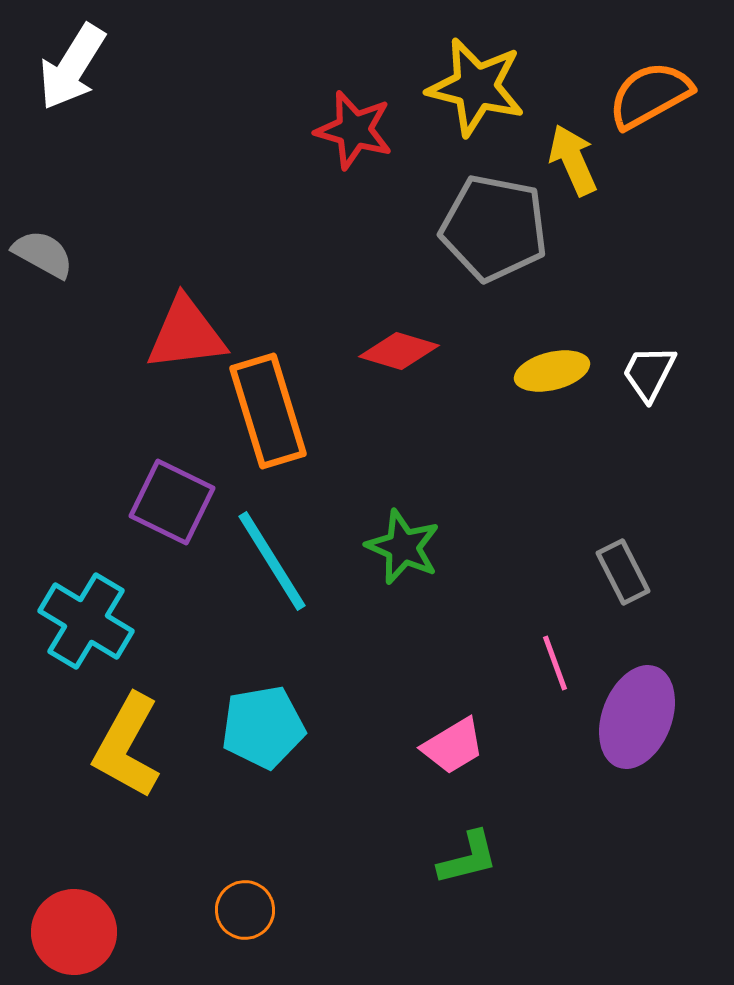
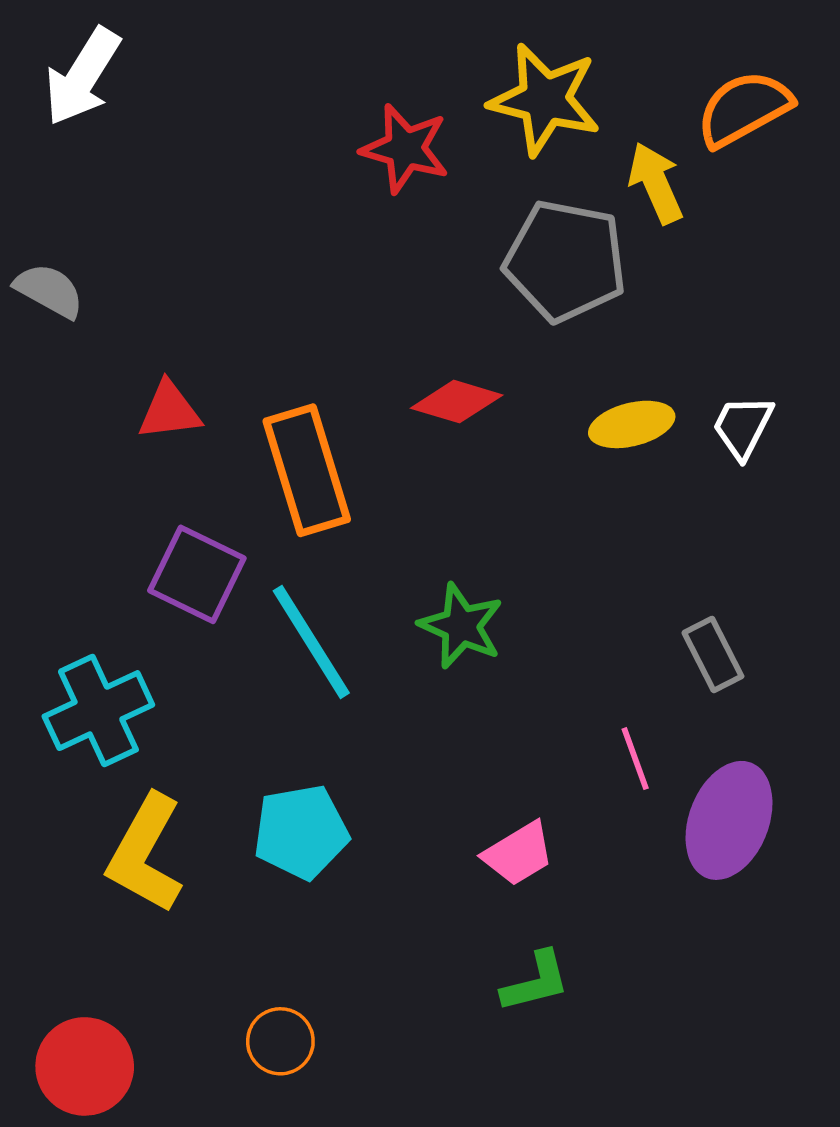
red triangle: (186, 334) -> (169, 411), moved, size x0.7
cyan cross: (86, 621) -> (98, 711), turned 34

